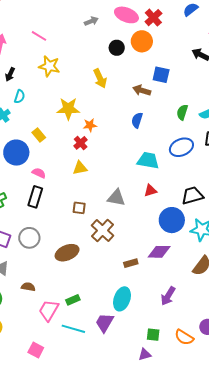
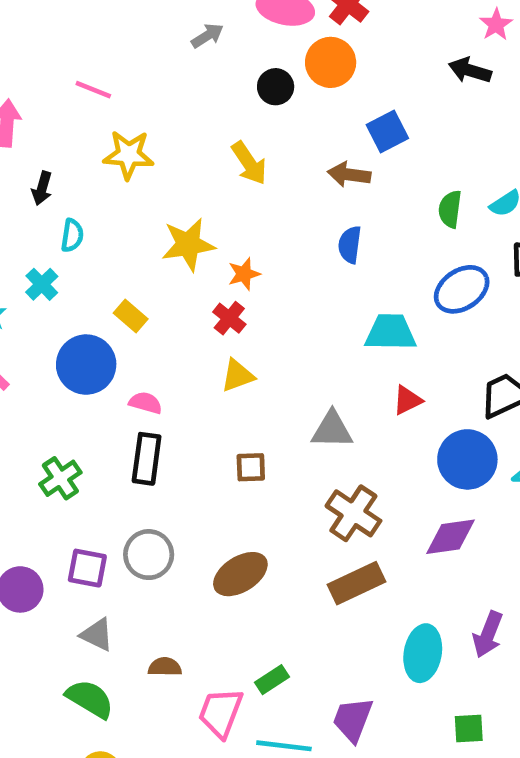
blue square: (161, 75) -> (387, 131), turned -30
brown cross: (103, 230) -> (353, 513), moved
brown rectangle: (131, 263) -> (356, 583), moved, size x1.6
cyan ellipse: (122, 299) -> (423, 653), moved

